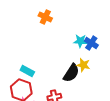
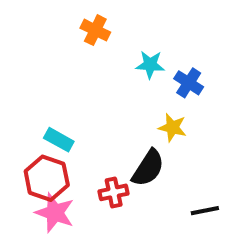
cyan star: (80, 41) -> (150, 65), moved
black semicircle: (71, 73) -> (148, 168), moved

